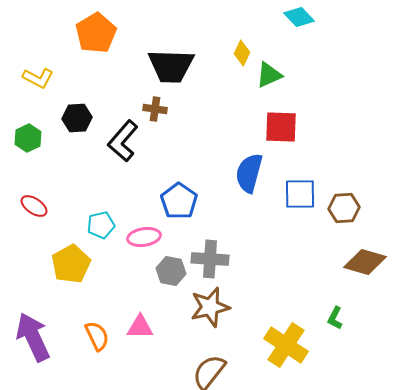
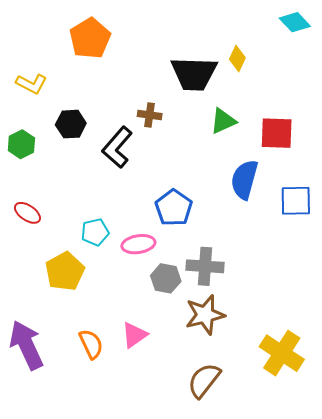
black trapezoid: (171, 66) -> (194, 74), moved
green triangle: (269, 75) -> (223, 121), moved
pink triangle: (140, 327) -> (134, 335), turned -36

